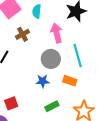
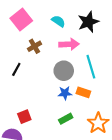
cyan semicircle: (37, 11) -> (58, 21), moved, turned 120
pink arrow: (57, 33) -> (69, 44), turned 102
blue star: (43, 81) -> (65, 93), moved

